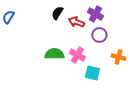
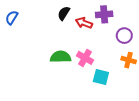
purple cross: (95, 14) -> (104, 14), turned -35
purple circle: (99, 35) -> (124, 36), moved

